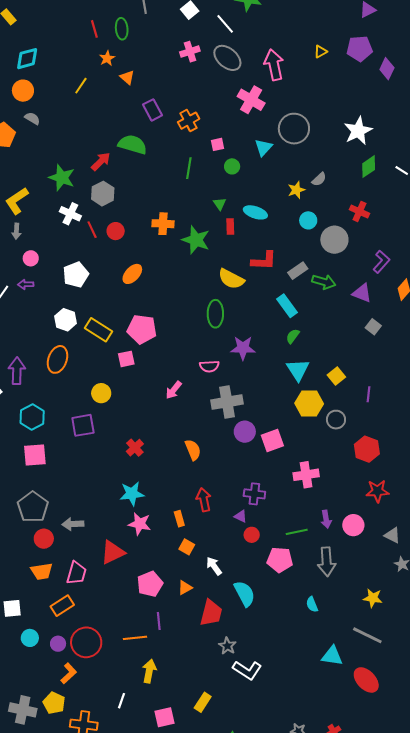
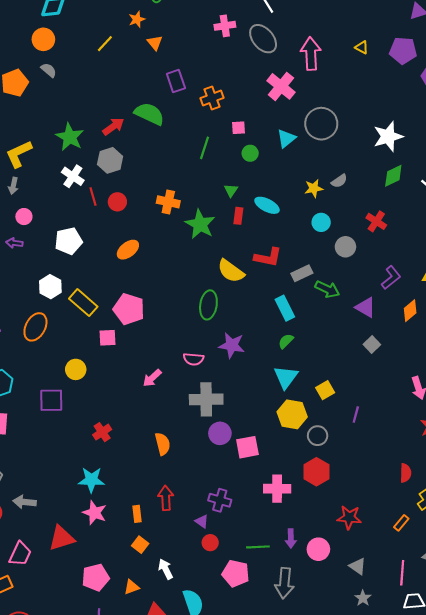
yellow triangle: (321, 52) -> (362, 47), turned 48
gray circle: (334, 240) -> (345, 247), size x0.7
red hexagon: (367, 449) -> (316, 472), moved

